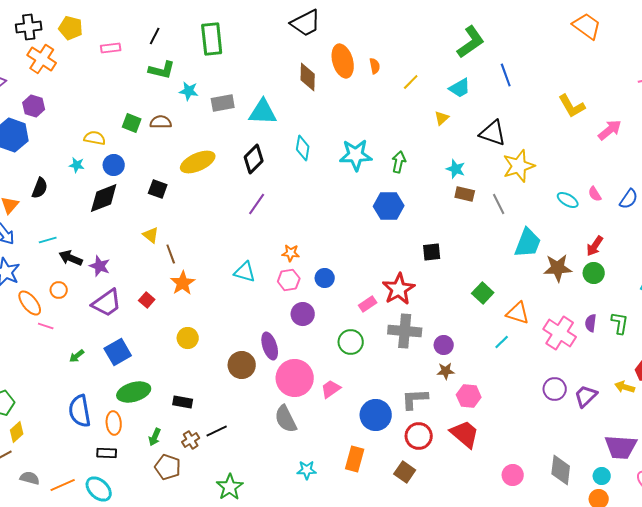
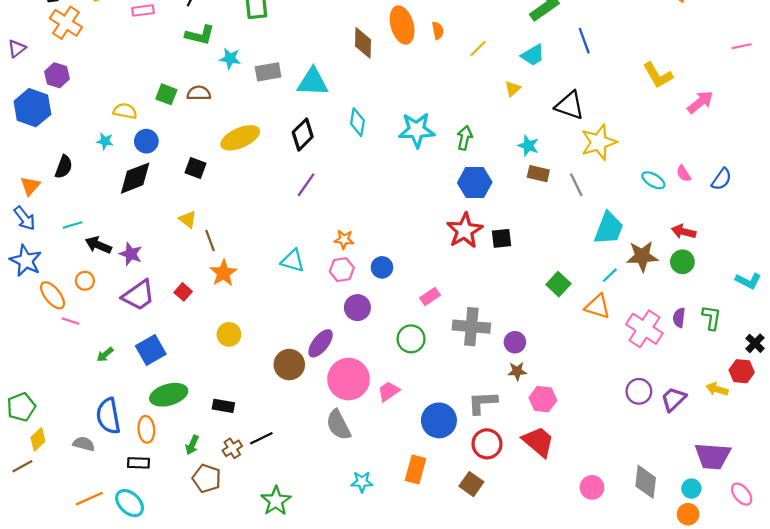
blue hexagon: (389, 206) -> (475, 182), moved
red arrow: (595, 246) -> (684, 232), turned 70
red star: (399, 289) -> (465, 231), moved
cyan line: (502, 342) -> (610, 275), moved
purple ellipse: (270, 346) -> (321, 343), turned 56
gray semicircle: (30, 478) -> (84, 444), moved

